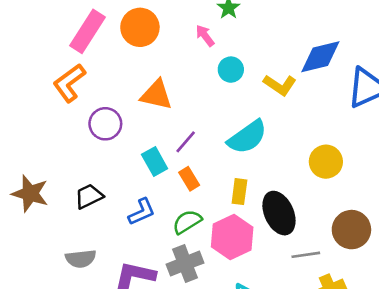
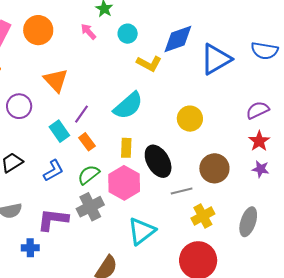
cyan circle: (231, 70) -> (128, 34), moved
orange triangle: (156, 95) -> (56, 80), turned 40

